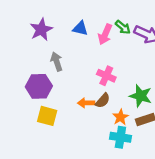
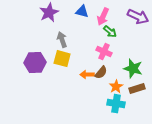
green arrow: (123, 27) -> (110, 32), moved
purple hexagon: (39, 86) -> (35, 63), moved
yellow square: (47, 116) -> (62, 59), moved

